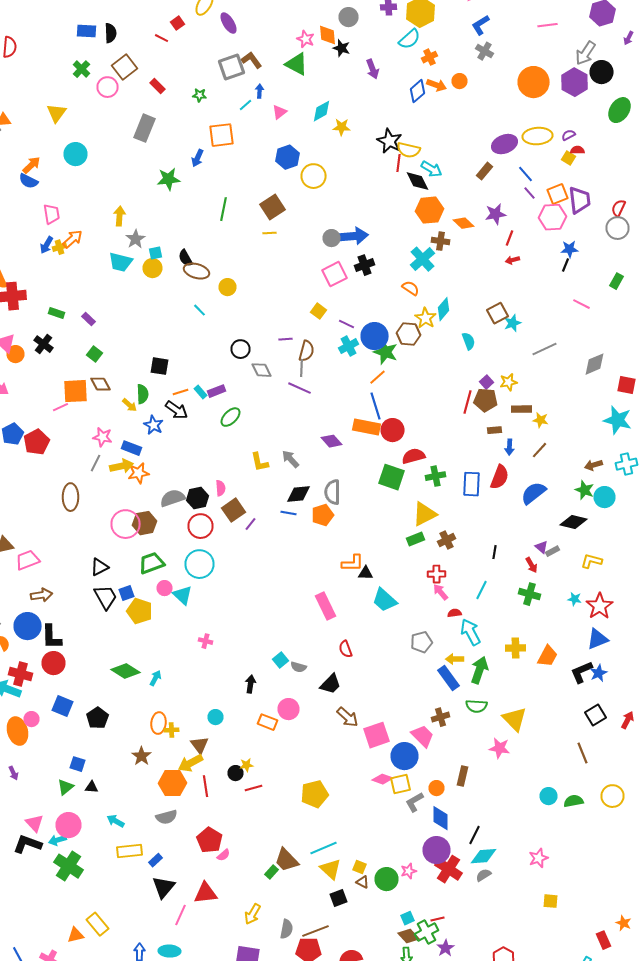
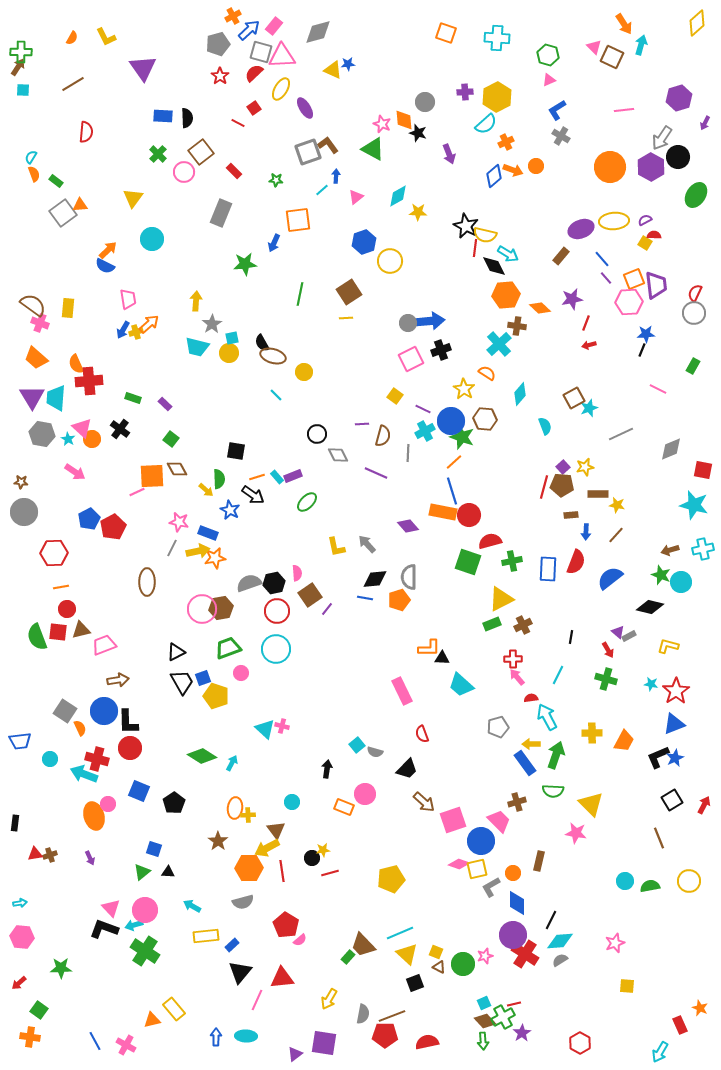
yellow star: (426, 318) -> (464, 389), moved
gray line: (302, 368) -> (408, 453), moved
cyan triangle: (182, 595) -> (265, 729), moved

